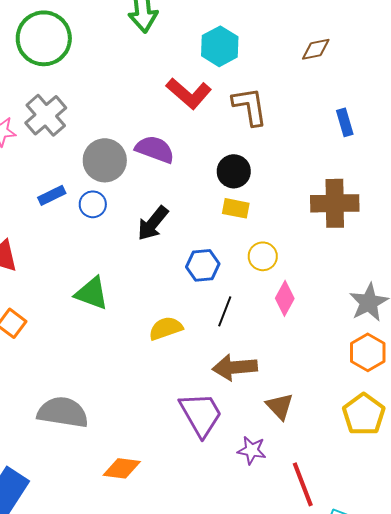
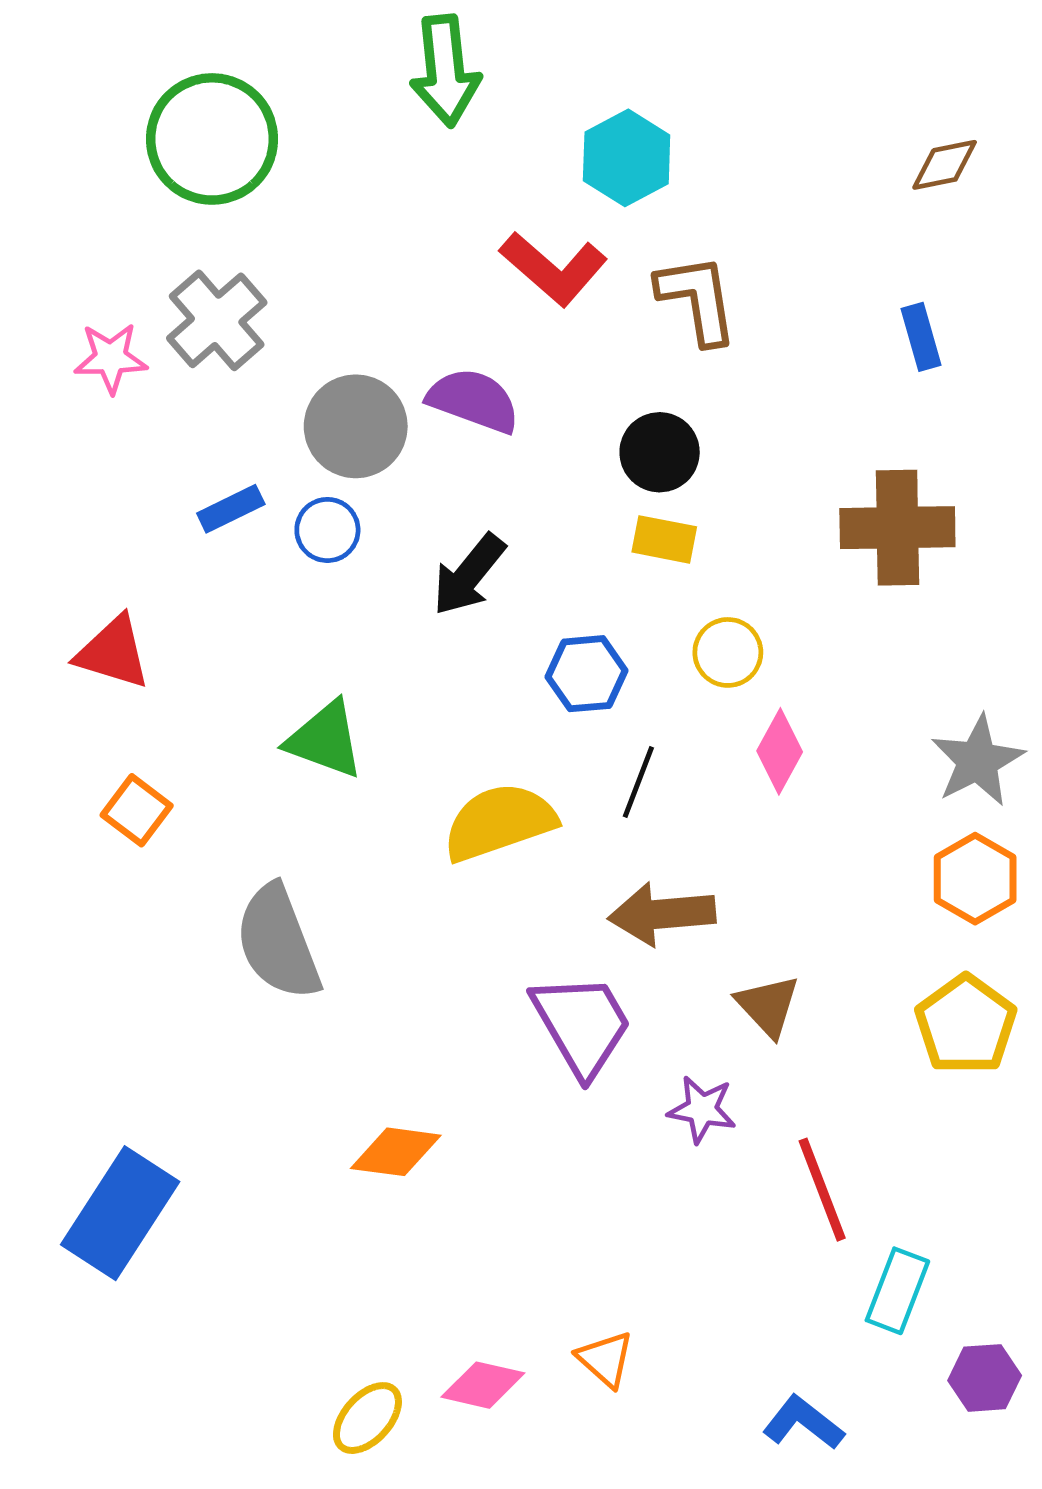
brown diamond: (316, 49) -> (945, 165), moved
yellow semicircle: (166, 328) -> (499, 822), size x1.4
gray semicircle: (63, 412) -> (278, 942), moved, turned -120

